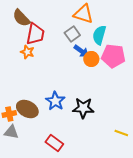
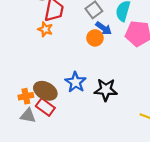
orange circle: (91, 59) -> (95, 38), moved
red rectangle: (54, 143) -> (45, 107), moved

